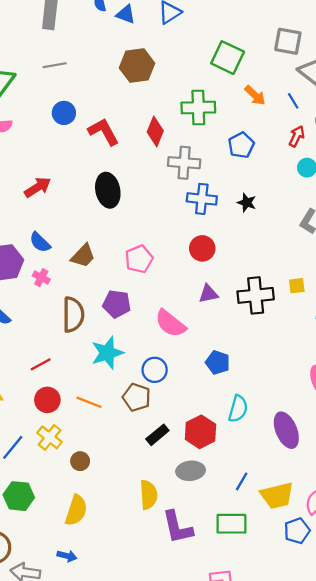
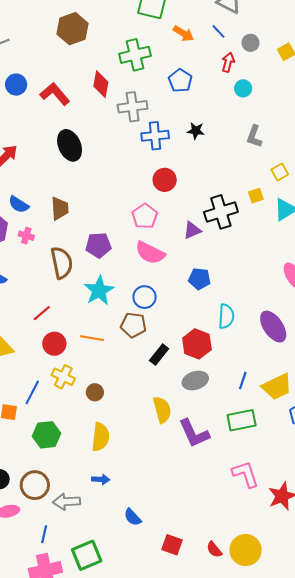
brown trapezoid: (83, 256) -> (60, 208), turned -35
pink pentagon: (139, 259) -> (145, 216), moved
purple triangle: (208, 294) -> (192, 230), moved

